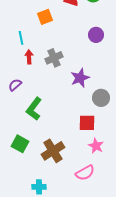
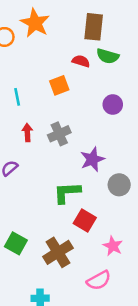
orange square: (45, 17) -> (59, 85), moved
cyan line: (21, 38) -> (17, 97), moved
green L-shape: (34, 109) -> (67, 192), moved, turned 50
red square: (87, 123) -> (85, 220), moved, turned 30

